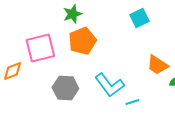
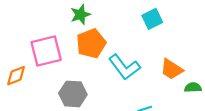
cyan L-shape: (109, 85) -> (124, 67), moved

